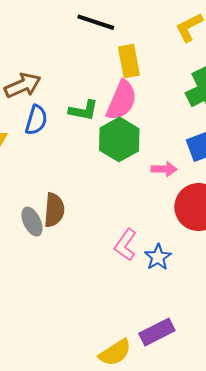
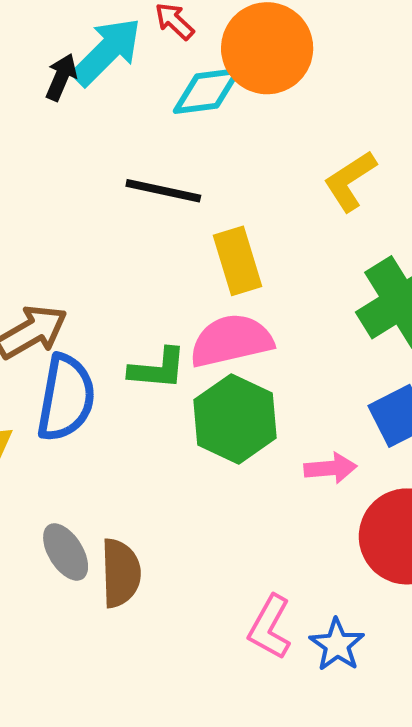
pink semicircle: (122, 100) -> (231, 341), turned -120
blue semicircle: (36, 120) -> (66, 398), size x1.4
gray ellipse: (32, 222) -> (66, 552), moved

